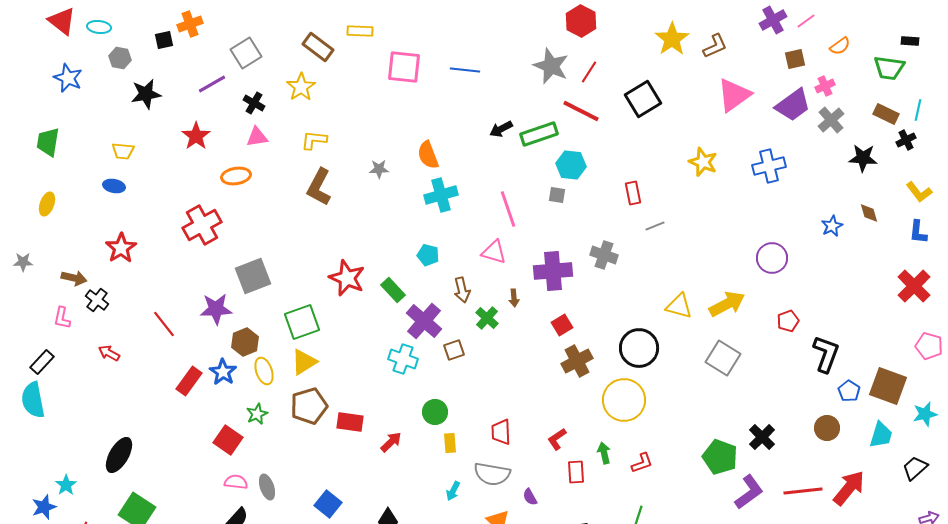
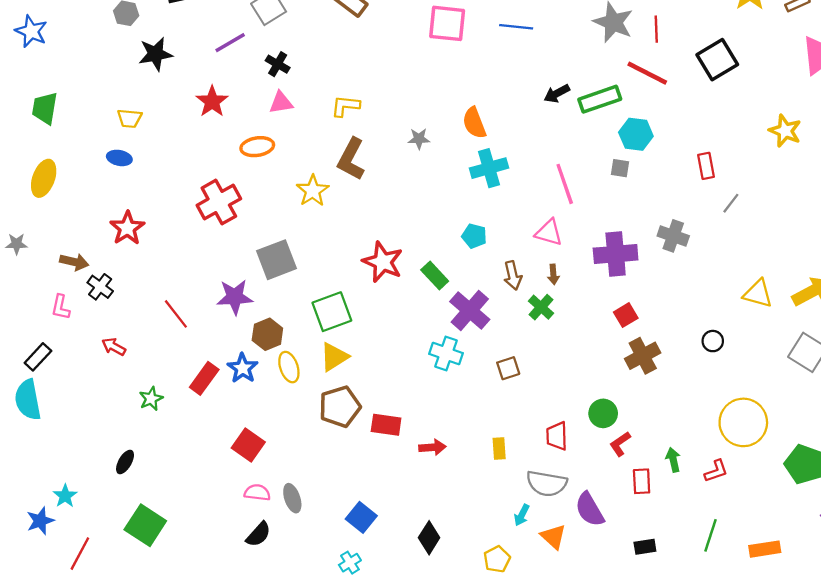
red line: (589, 72) -> (656, 29), turned -35
blue star: (68, 78) -> (31, 31), moved
yellow star: (301, 87) -> (313, 191), moved
yellow ellipse: (47, 204) -> (44, 178), size x1.4
gray line: (655, 226) -> (731, 203), turned -30
brown arrow: (514, 298) -> (553, 274), moved
black circle: (639, 348) -> (713, 341), size x0.5
brown square: (454, 350) -> (508, 368), moved
yellow circle: (624, 400) -> (743, 422), moved
green circle: (435, 412) -> (603, 413), moved
green star: (257, 414) -> (151, 399), moved
red arrow: (391, 442) -> (432, 447), turned 40
black ellipse: (119, 455) -> (125, 462), size x0.6
cyan arrow: (453, 491) -> (522, 515), moved
purple semicircle: (530, 497) -> (590, 509), size x1.8

